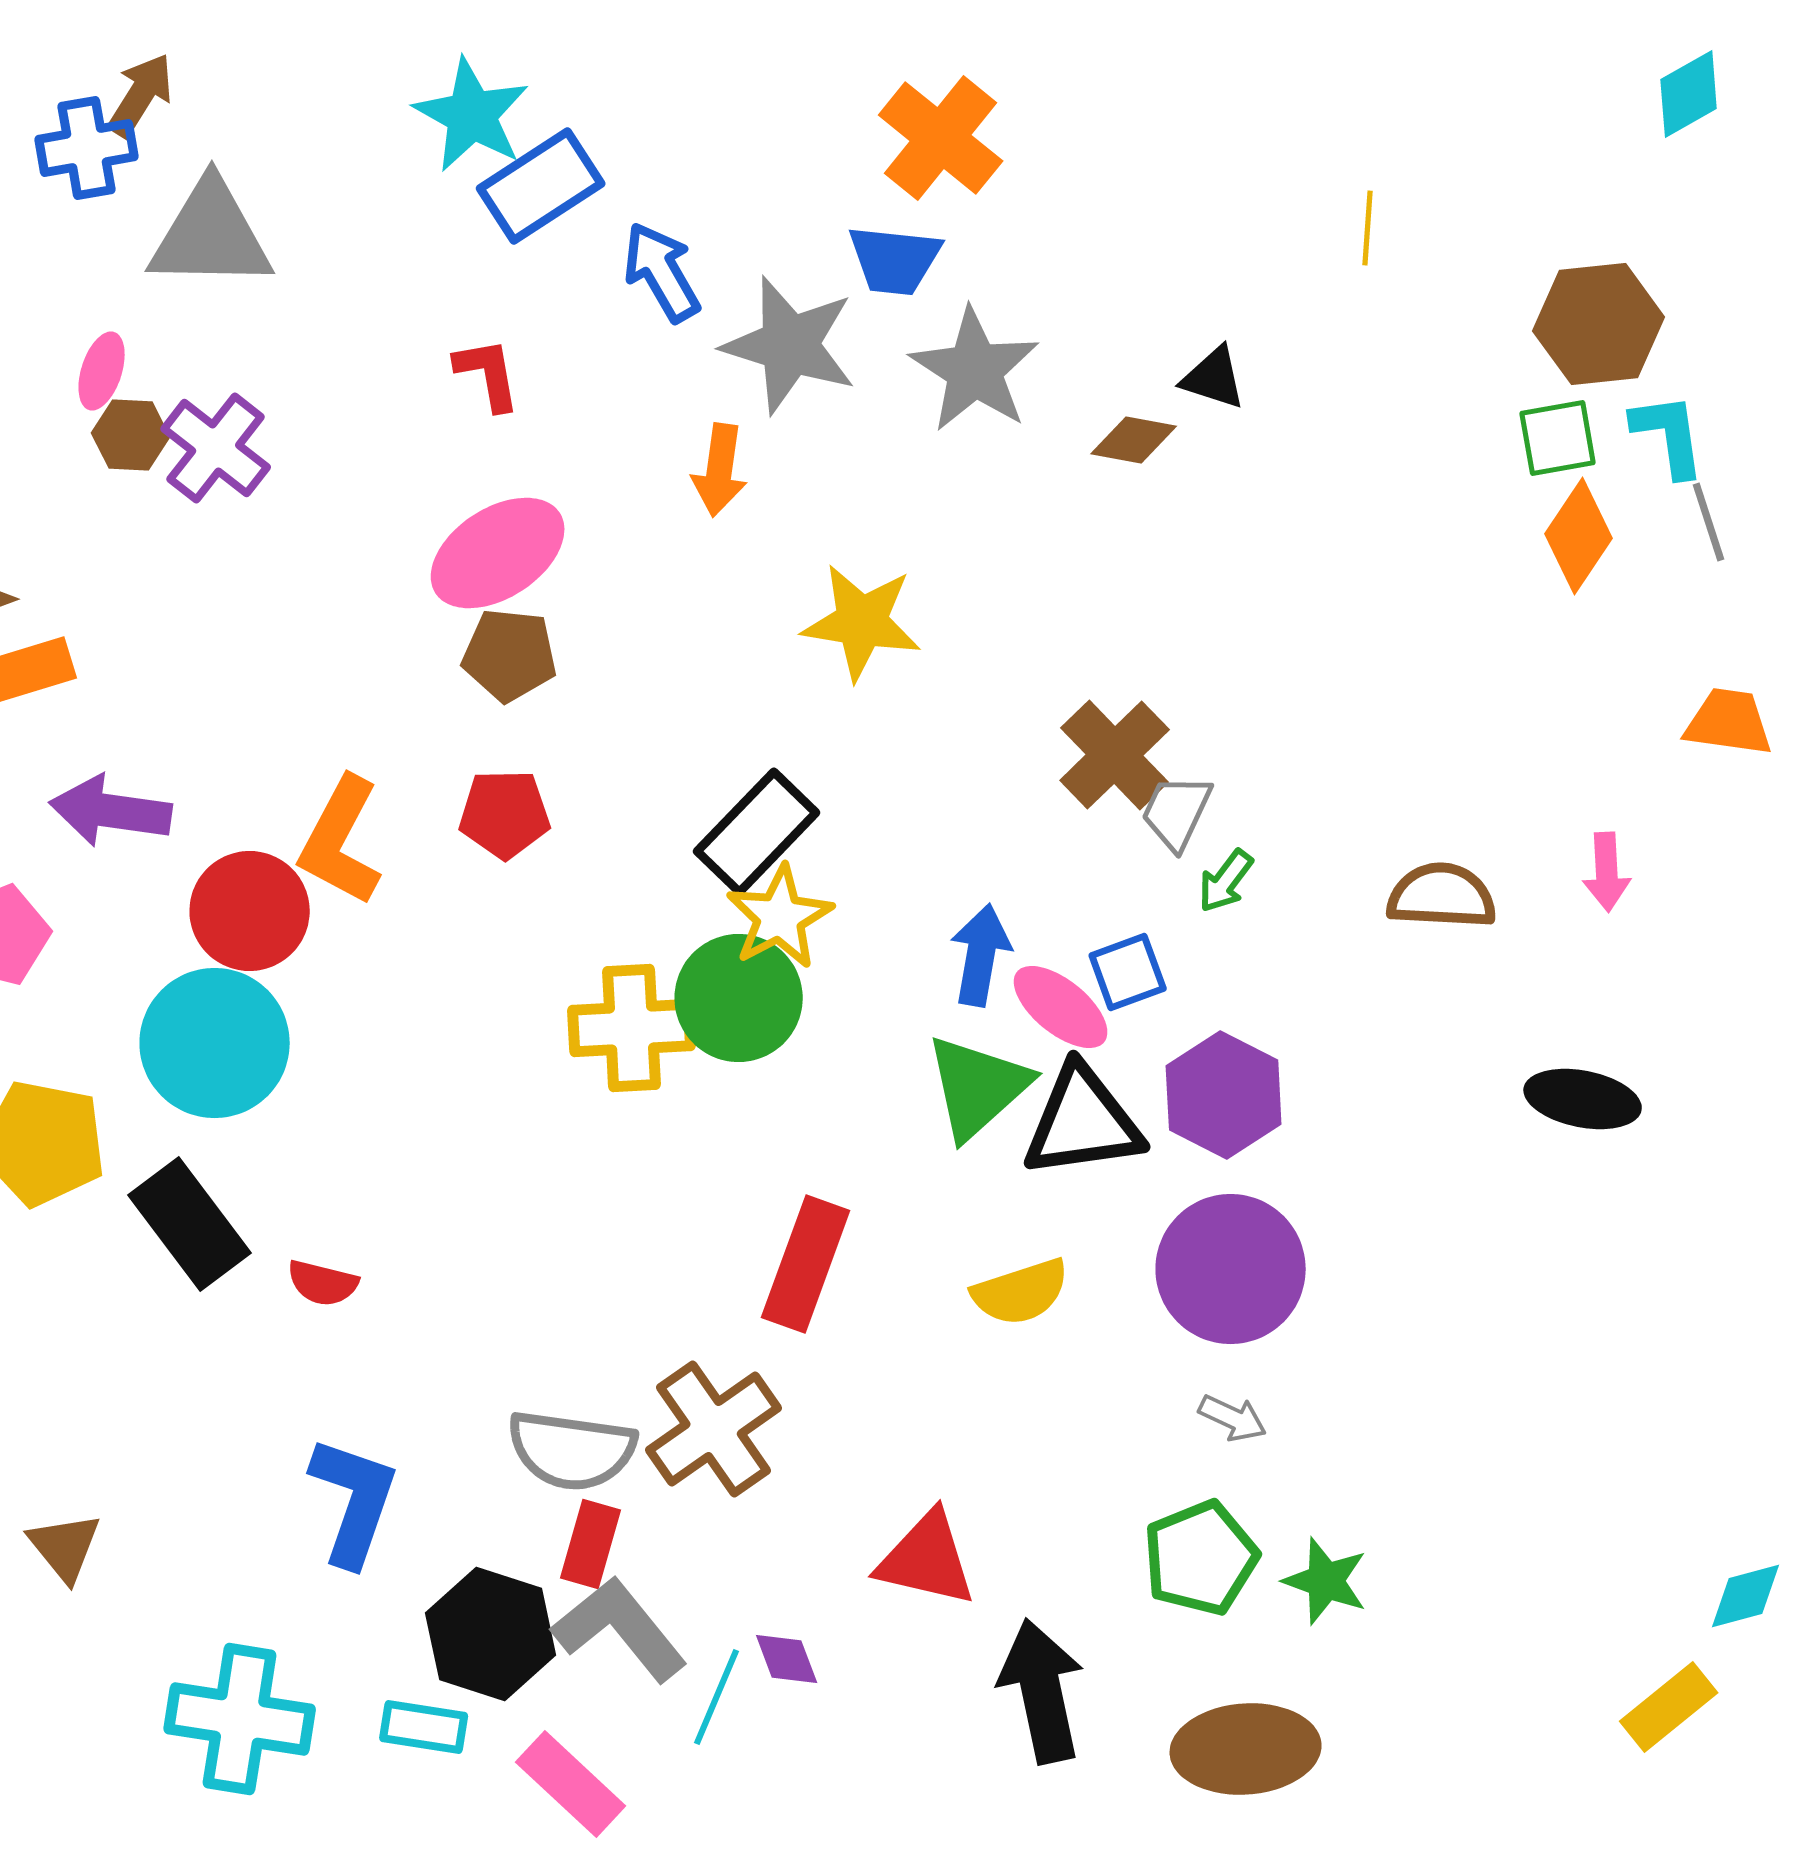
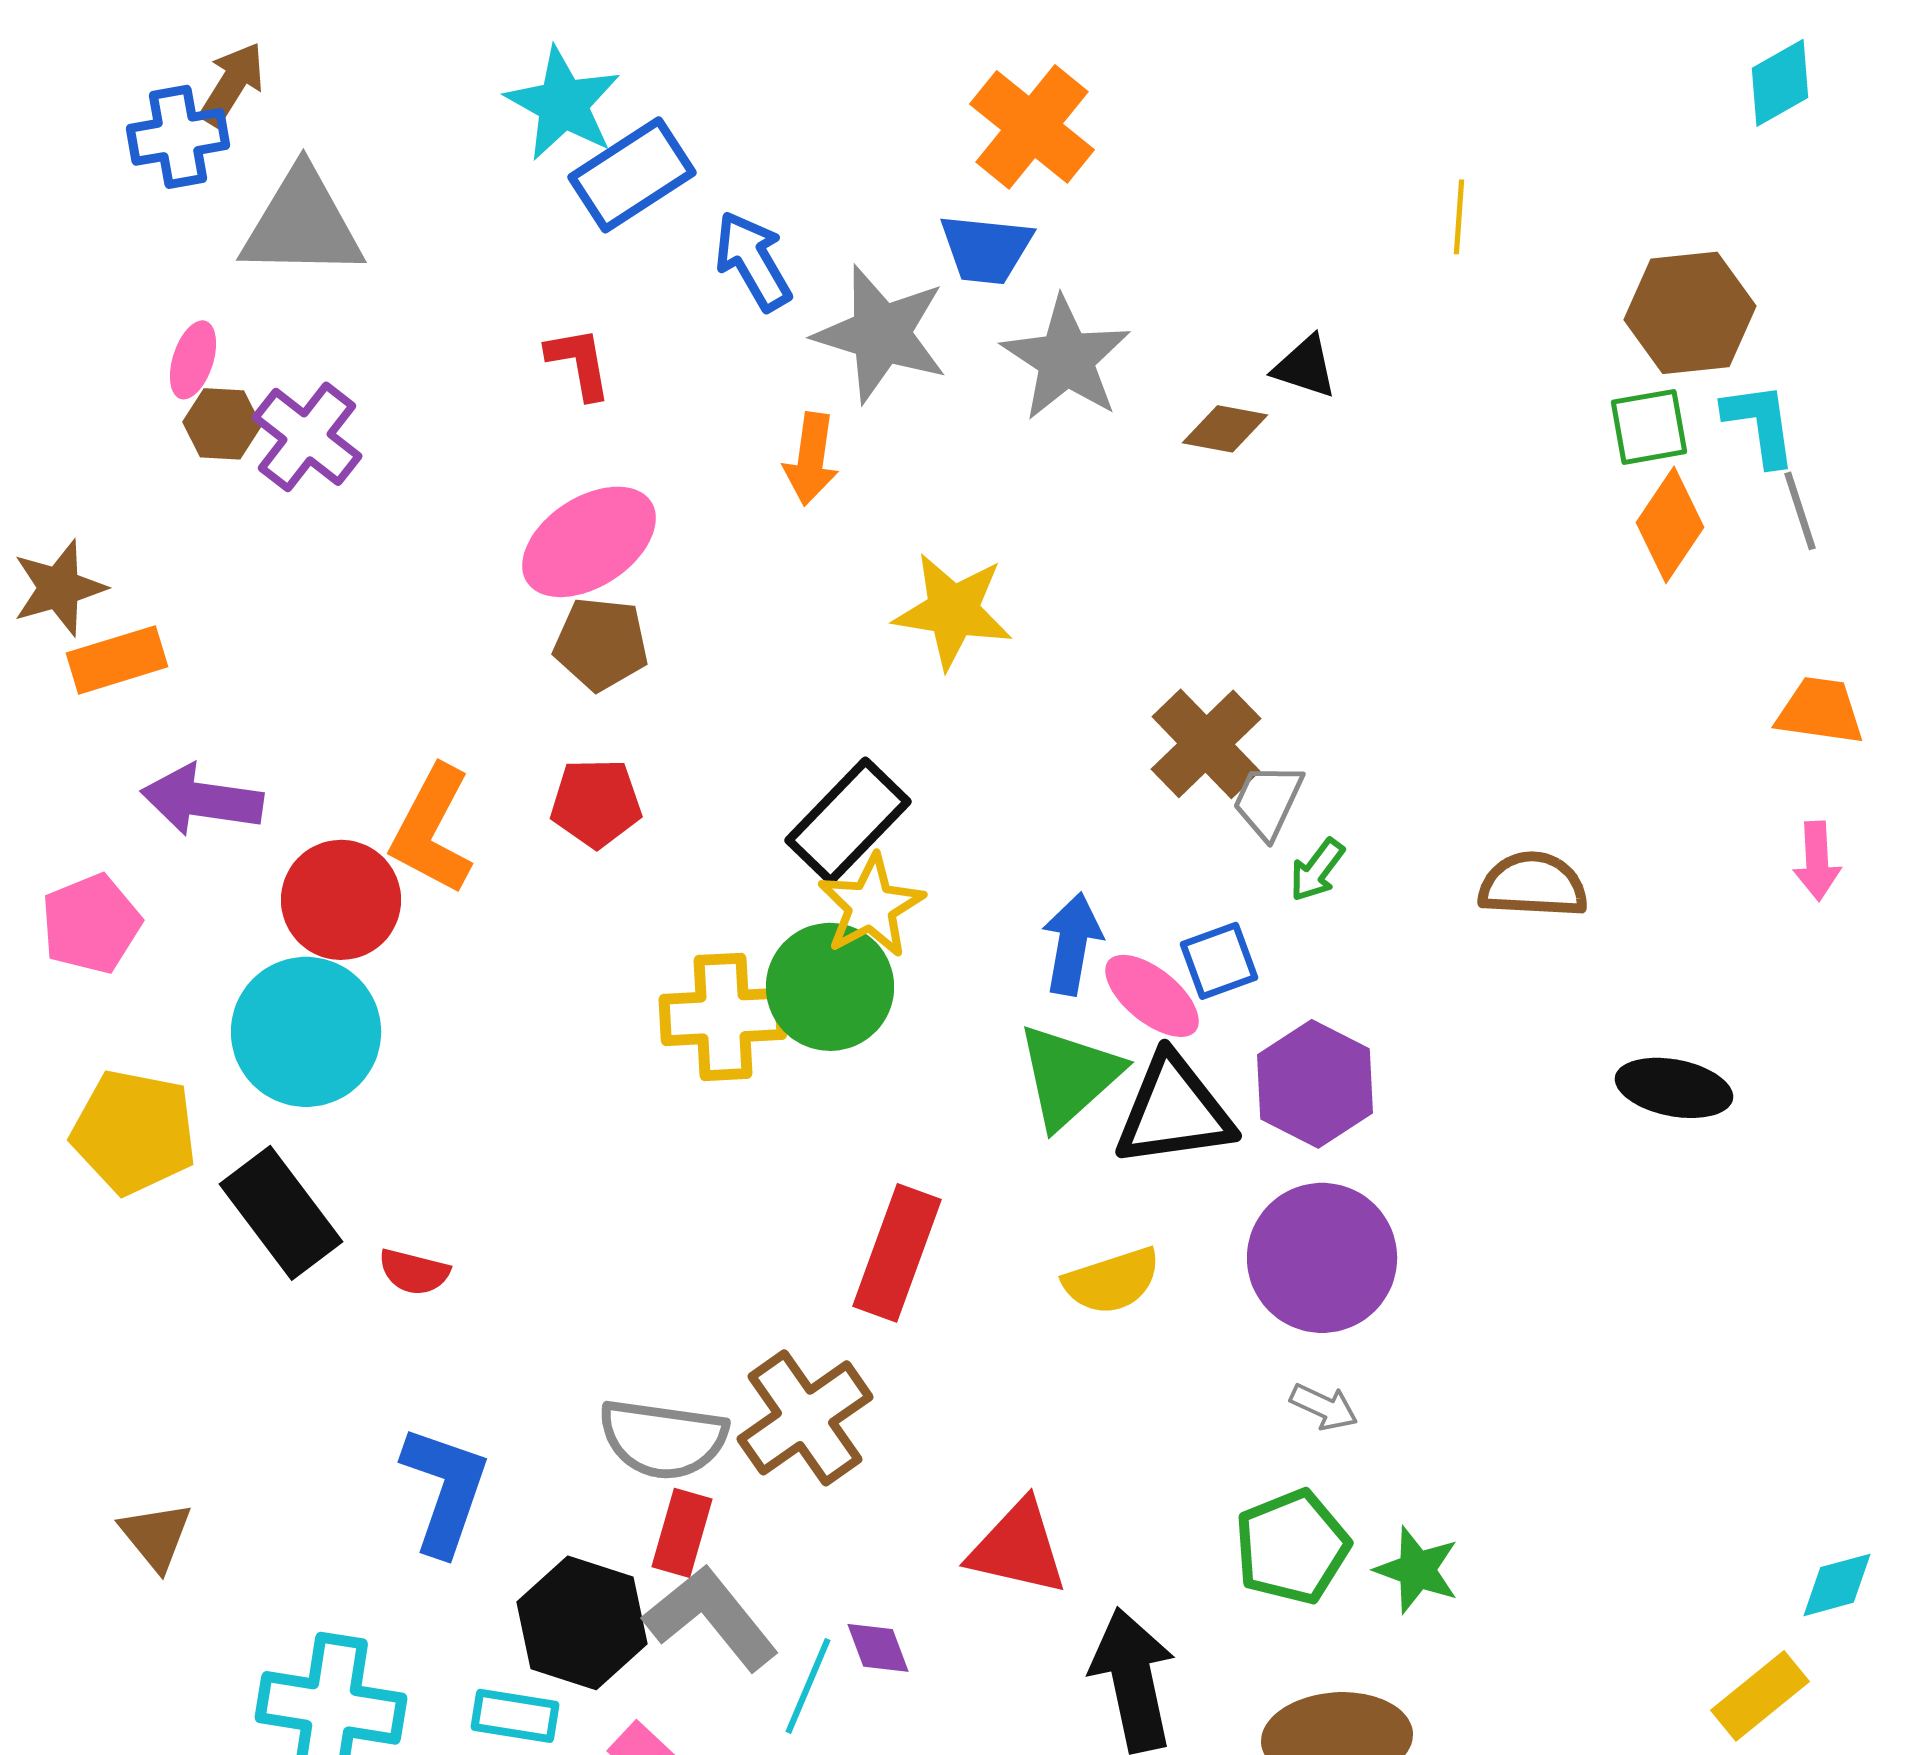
pink arrow: (1607, 872) -> (1817, 861), moved

